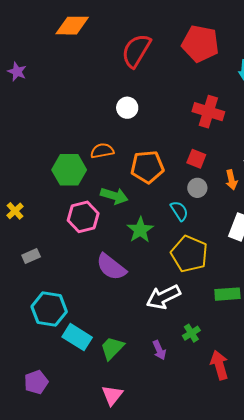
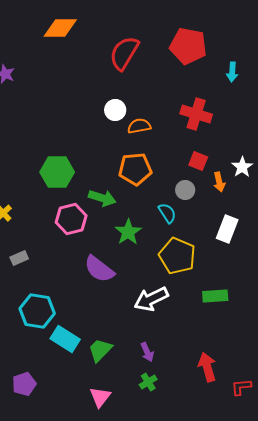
orange semicircle: (102, 151) -> (139, 126), moved
red square: (196, 159) -> (198, 161), moved
green cross: (191, 333) -> (148, 382), moved

